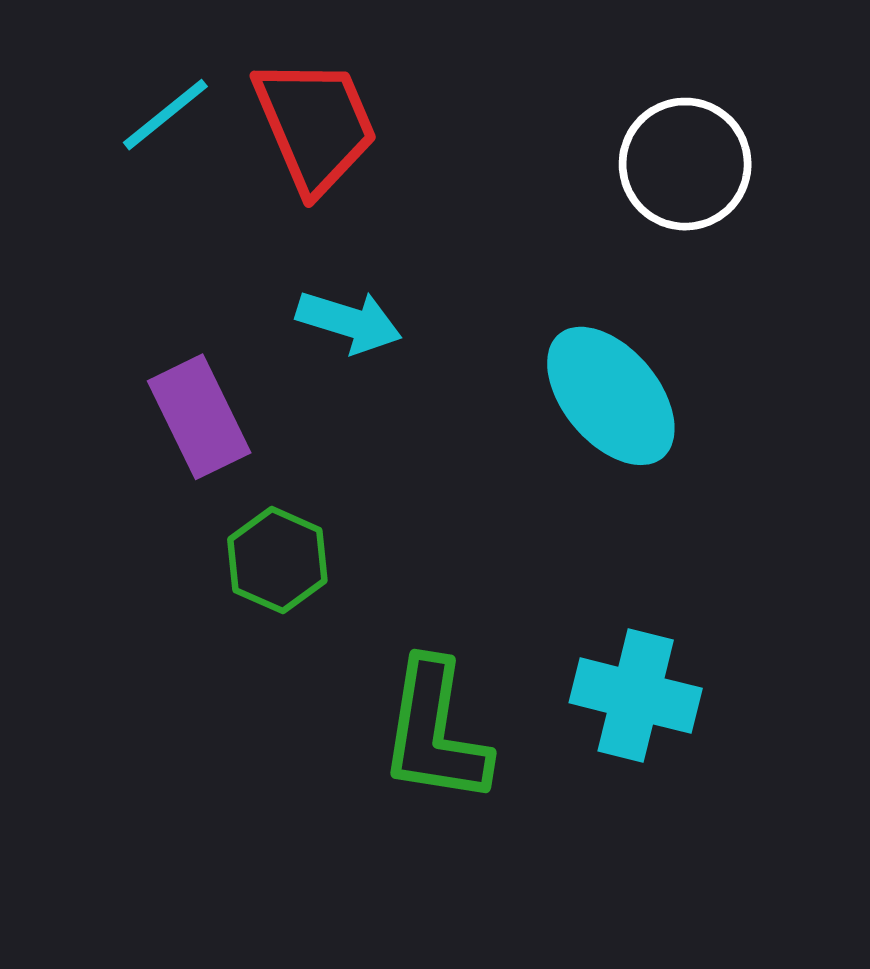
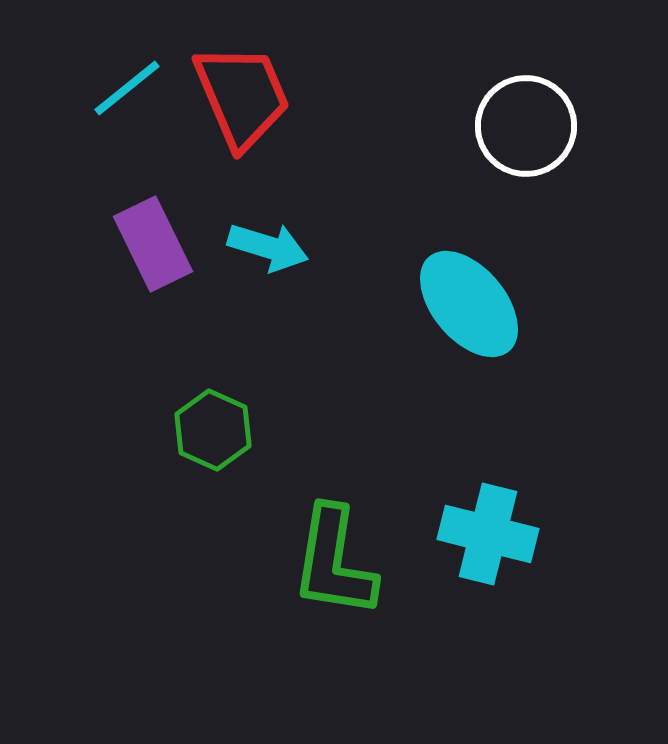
purple rectangle: (199, 417) -> (153, 244), moved

